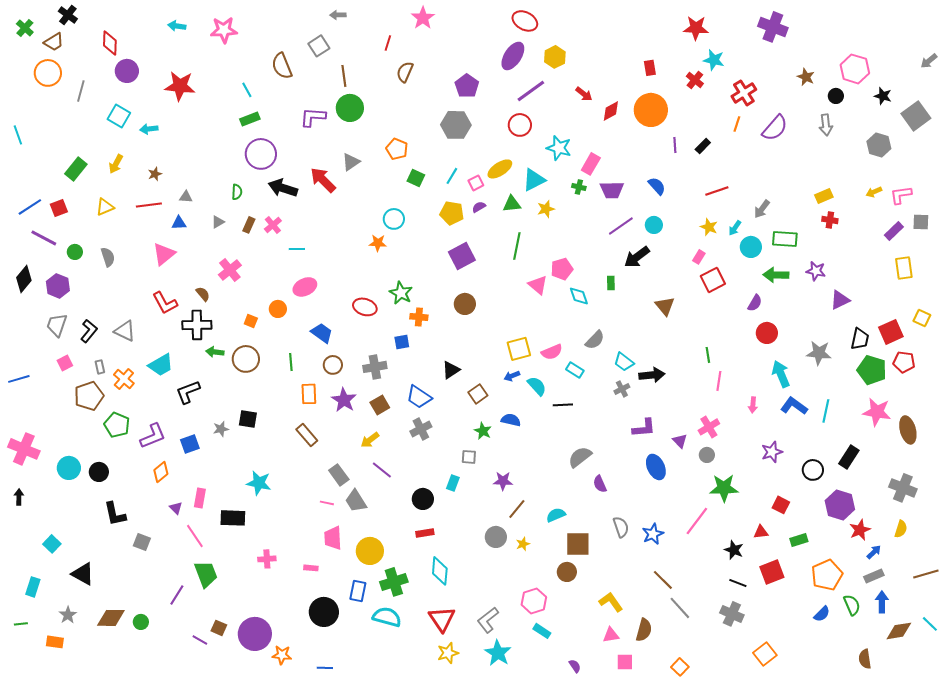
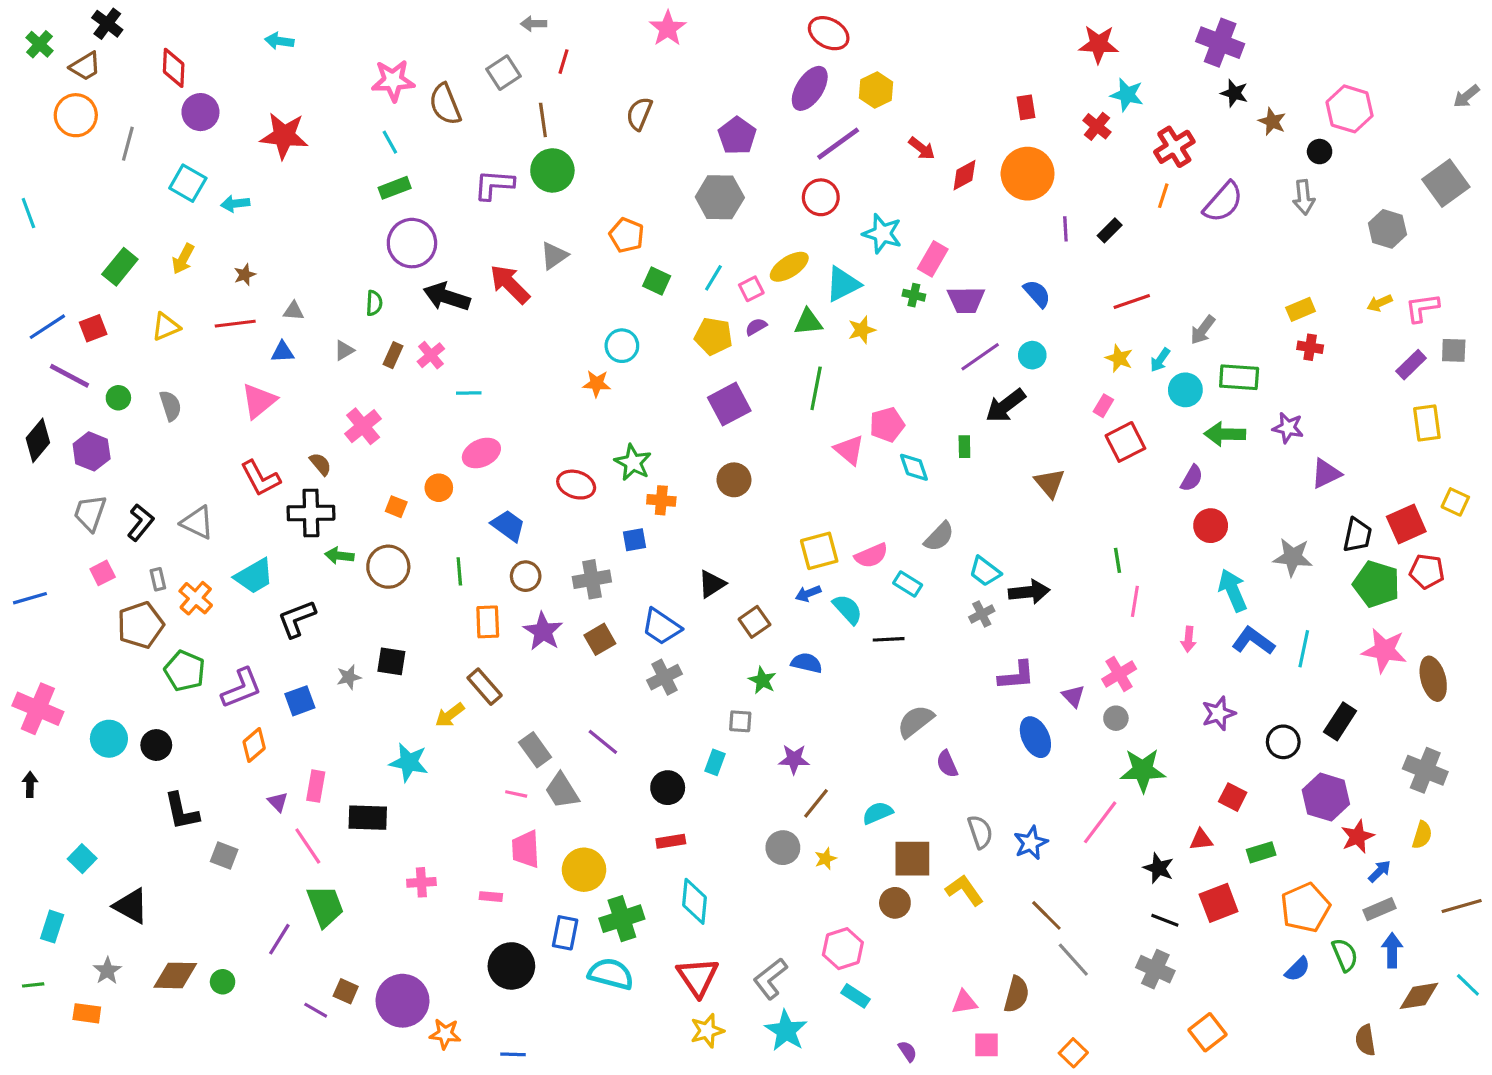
pink star: (224, 30) -> (393, 81), moved
red line: (388, 43) -> (563, 62), moved
black star: (883, 96) -> (1234, 93), moved
yellow arrow: (370, 440) -> (450, 715), moved
yellow L-shape: (611, 602) -> (964, 890), moved

